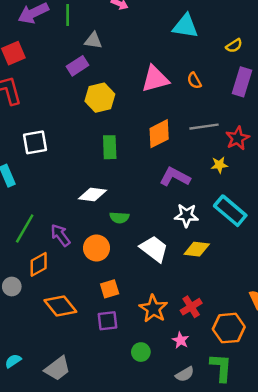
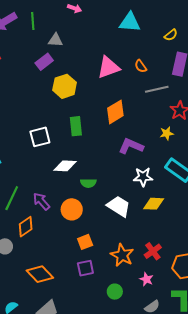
gray line: (204, 127) -> (157, 89), moved
white square: (35, 142) -> (40, 137), moved
orange diamond: (60, 306) -> (40, 274), moved

